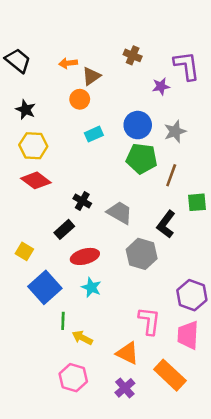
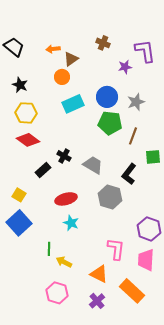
cyan rectangle: (94, 134) -> (73, 104), size x1.5
black rectangle: (64, 229) -> (43, 170), moved
blue square: (45, 287) -> (19, 223), moved

